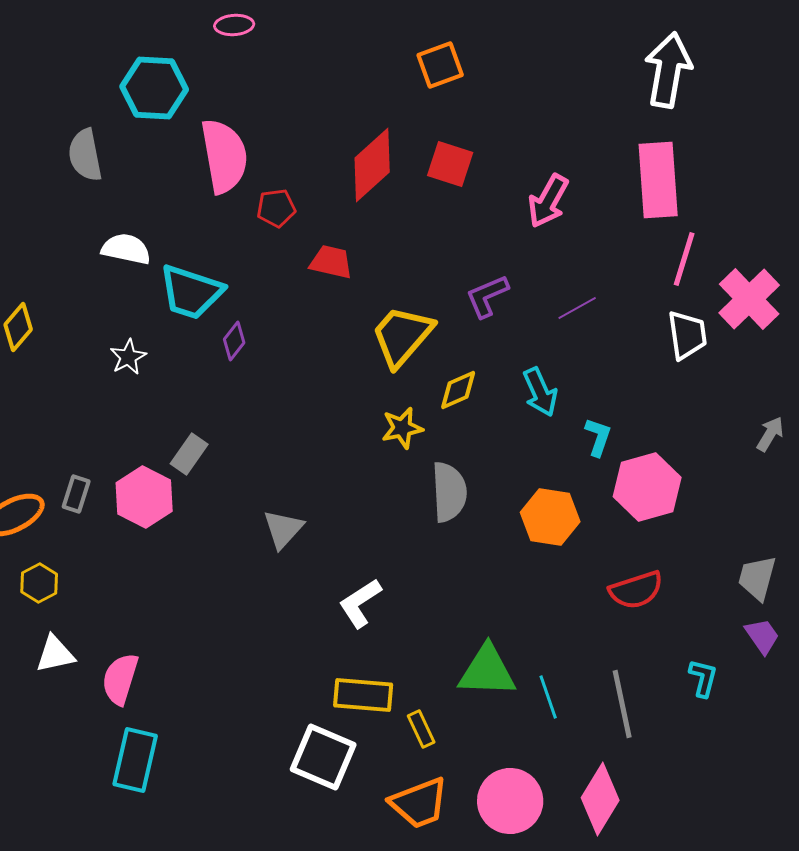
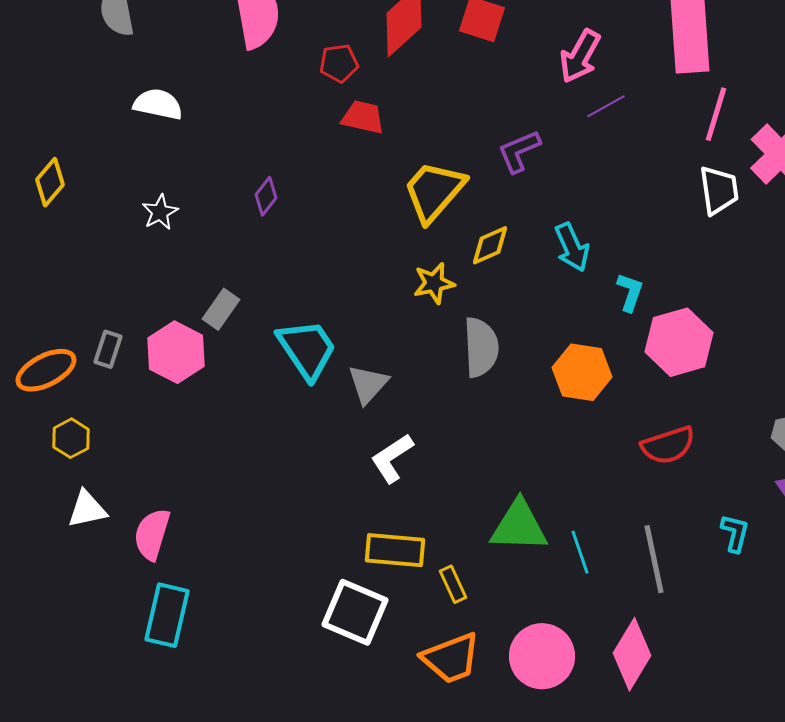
red pentagon: (276, 208) -> (339, 63), moved
cyan trapezoid: (191, 292) -> (307, 349), moved, turned -142
purple line: (577, 308) -> (606, 106), moved
gray triangle: (283, 529) -> (368, 384), moved

